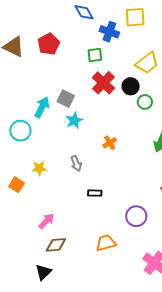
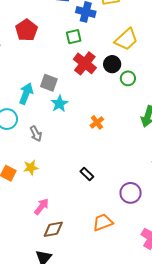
gray arrow: (76, 163) -> (36, 134), moved
yellow star: (39, 168) -> (31, 168), moved
black rectangle: (95, 193) -> (87, 174), turned 48

